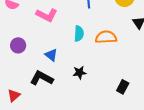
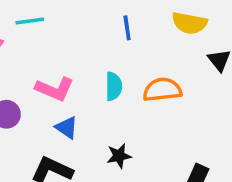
pink L-shape: (47, 15) -> (55, 89), moved

